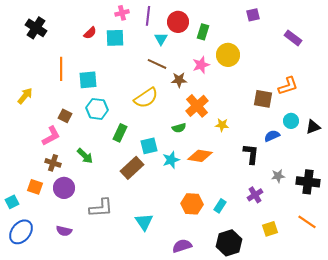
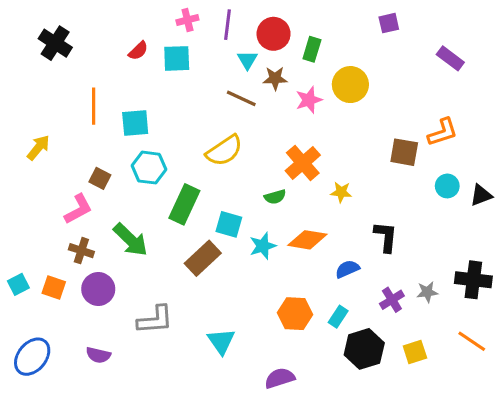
brown star: (179, 80) -> (275, 78), moved
green rectangle: (120, 133) -> (184, 204), size x1.4
blue semicircle: (272, 136) -> (347, 269), moved
cyan square: (149, 146) -> (229, 224), turned 30
green arrow: (85, 156) -> (131, 240), size x1.4
gray star: (278, 176) -> (427, 292), moved
cyan square: (12, 202) -> (18, 284), moved
black hexagon: (229, 243) -> (364, 349), moved

